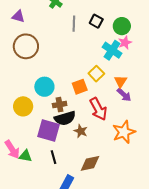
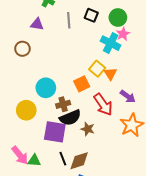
purple triangle: (18, 16) -> (37, 24), moved
brown circle: (26, 46) -> (22, 49), size x0.6
orange triangle: (121, 81) -> (110, 74), moved
purple arrow: (124, 95) -> (128, 96), moved
brown diamond: (90, 163) -> (79, 161), moved

